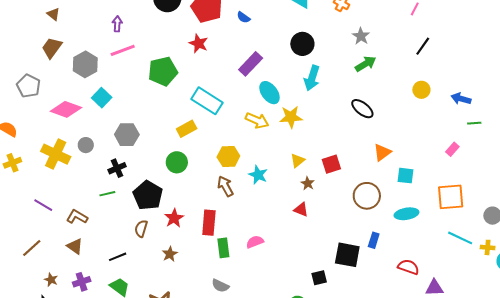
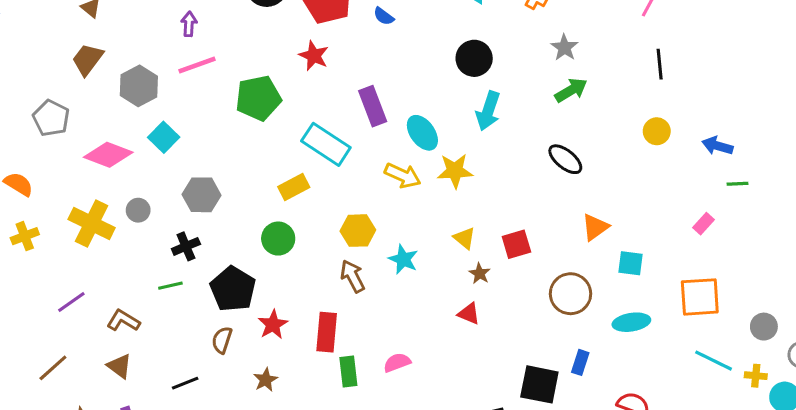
black line: (423, 46) -> (660, 64), turned -42
purple rectangle: (251, 64) -> (373, 106), moved, turned -65
yellow triangle: (298, 161) -> (464, 238), turned -42
purple line: (43, 205) -> (71, 302), turned -66

